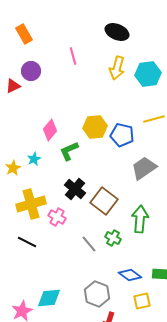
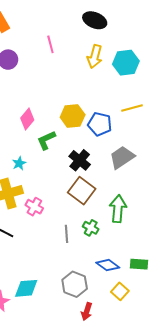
cyan star: (34, 159) -> (19, 163), moved
black cross: (75, 189) -> (80, 160), moved
gray line: (89, 244) -> (67, 234), turned 36
yellow square: (142, 301) -> (120, 291), turned -36

